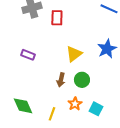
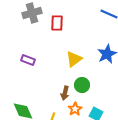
brown arrow: (61, 80) -> (65, 93), moved

